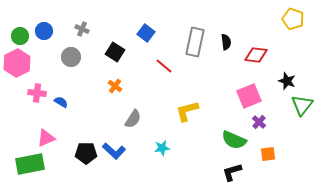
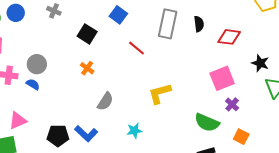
gray circle: (71, 57) -> (37, 64), moved
orange square: (268, 154) -> (241, 137), turned 35

